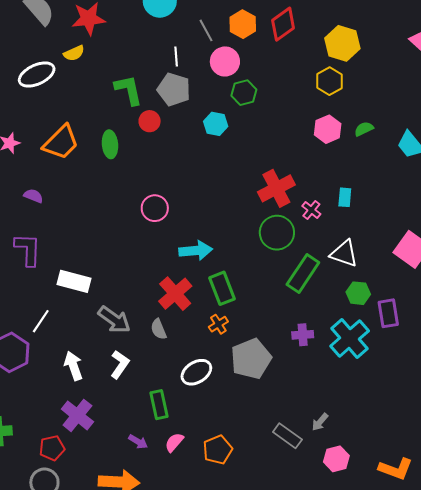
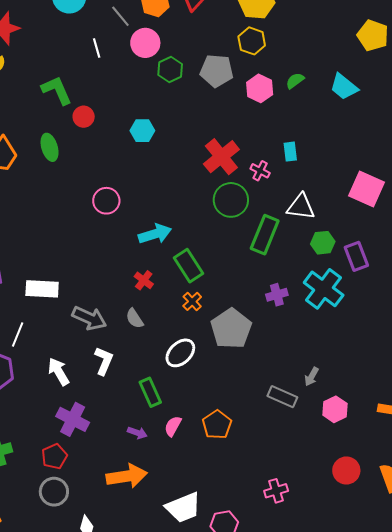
gray pentagon: (174, 89) -> (217, 71), moved
cyan hexagon: (216, 124) -> (142, 131), moved
red cross: (175, 294) -> (144, 280), size x0.6

